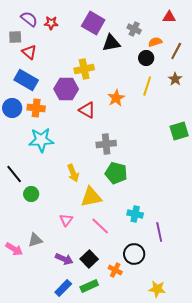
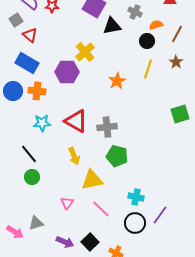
gray square: (15, 37) -> (16, 20), turned -32
yellow cross: (84, 69) -> (85, 52), turned -30
red triangle: (87, 110) -> (76, 121), moved, size x1.4
cyan star: (41, 140) -> (42, 123), size x0.7
black line: (14, 174) -> (29, 154), moved
purple line: (159, 232) -> (160, 215), turned 48
black circle: (134, 254) -> (135, 223), moved

